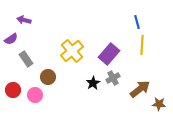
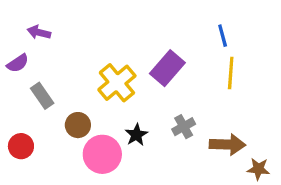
purple rectangle: (109, 54) -> (167, 68), moved
black star: (93, 83) -> (136, 135), moved
brown arrow: (140, 89) -> (227, 145), turned 40
pink circle: (35, 95) -> (102, 154), moved, size x1.5

